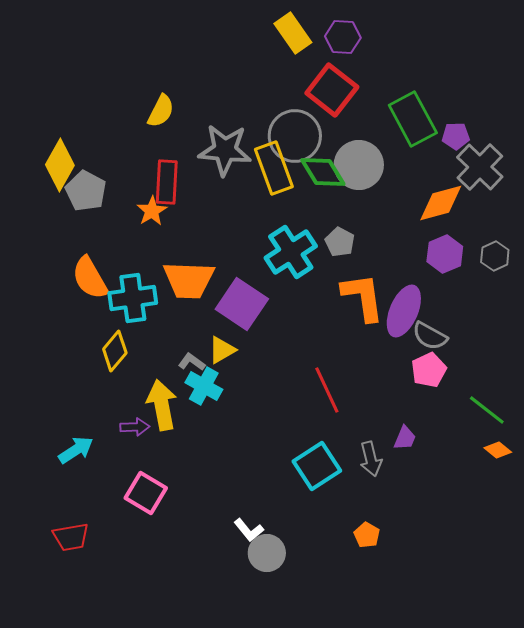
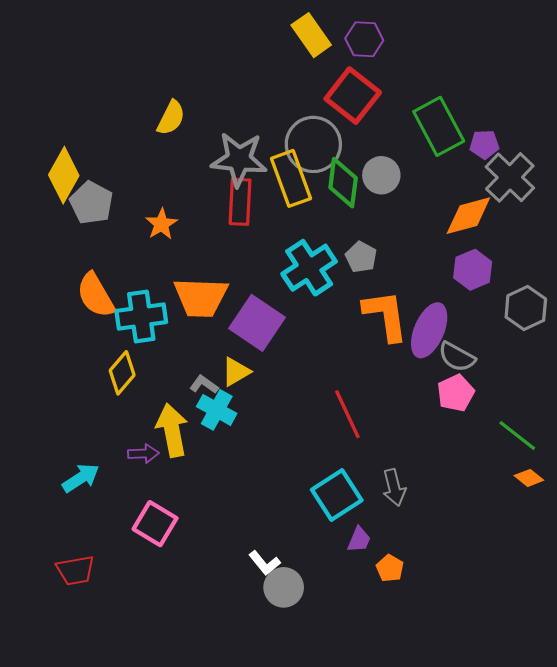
gray circle: (359, 165) -> (381, 175), size x0.7
green diamond: (323, 172) -> (343, 183), turned 39
red rectangle: (167, 182) -> (240, 202), moved
gray hexagon: (495, 256) -> (526, 308), moved, size x1.4
purple trapezoid: (405, 438) -> (359, 540), moved

